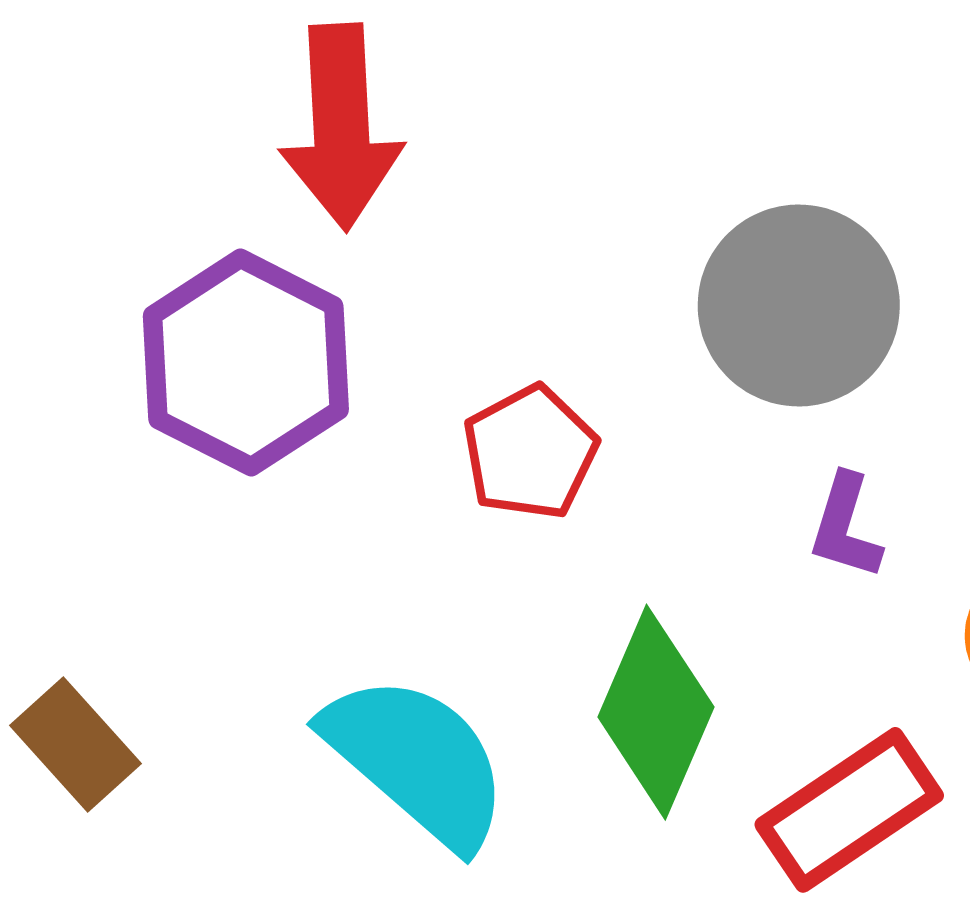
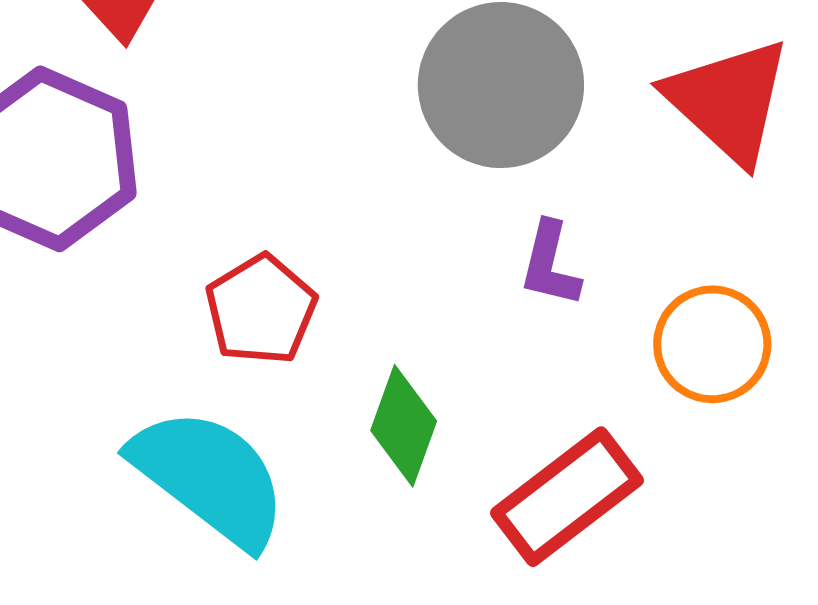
red pentagon: (530, 452) -> (261, 310), moved
green diamond: (656, 712) -> (404, 426), size x0.7

